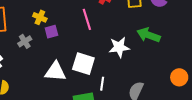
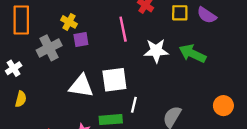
gray cross: (25, 41) -> (49, 48), size x1.5
white star: (119, 47) -> (156, 51), moved
white square: (83, 64) -> (114, 80), turned -30

